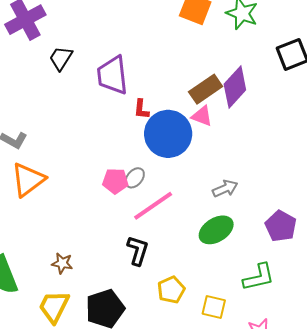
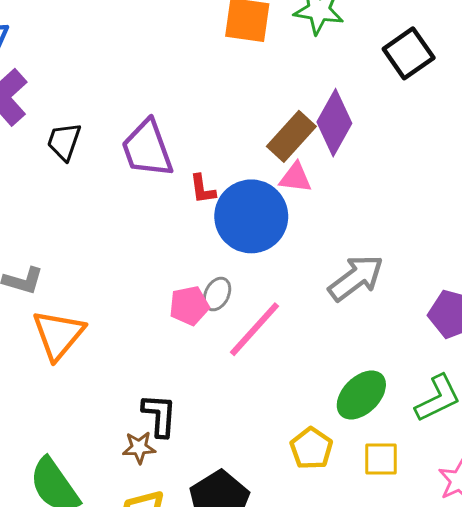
gray arrow: (225, 189) -> (356, 278), size x1.5
green ellipse: (216, 230) -> (361, 395), moved
black L-shape: (138, 250) -> (159, 415), moved

